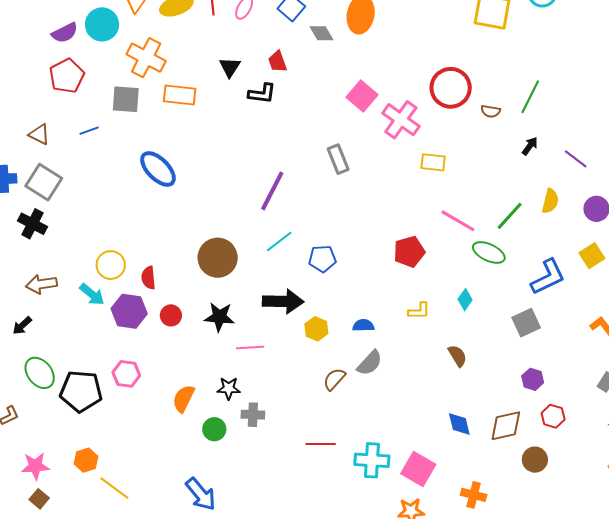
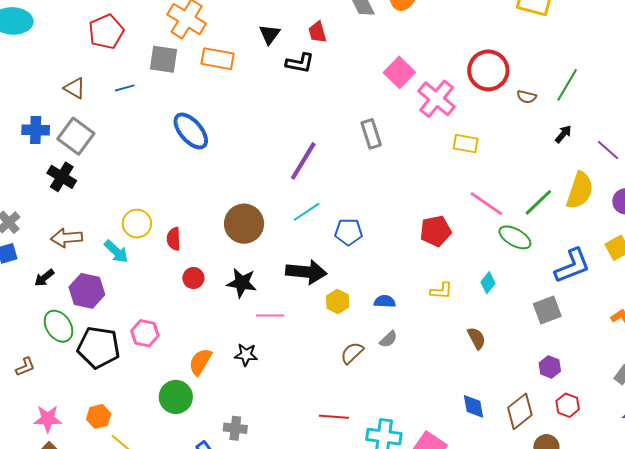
yellow semicircle: (550, 201) -> (580, 190), size x1.5
purple hexagon: (129, 311) -> (87, 291), moved
gray semicircle: (370, 363) -> (388, 339), size x0.7
gray cross: (253, 415) -> (235, 428), moved
brown diamond: (506, 426) -> (520, 411), turned -30
green circle: (214, 429) -> (176, 397), moved, size x1.4

